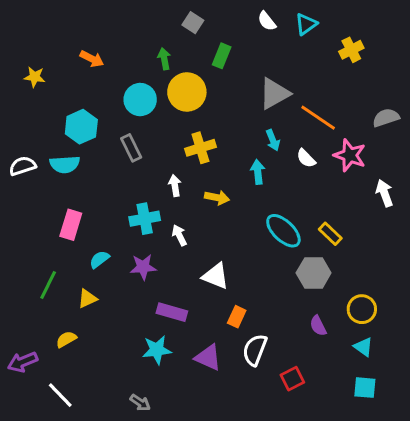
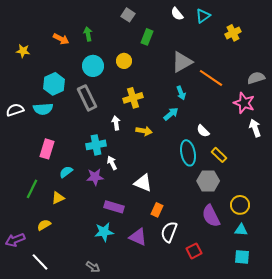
green arrow: (164, 59) -> (88, 34), moved
yellow circle: (187, 92) -> (124, 61), size x0.6
gray rectangle: (131, 148) -> (87, 98), size x1.4
pink star: (350, 155) -> (244, 103), moved
white semicircle: (306, 158) -> (203, 131), moved
cyan arrow: (258, 172) -> (171, 114), turned 56
cyan ellipse: (283, 231) -> (188, 153), turned 35
white arrow: (179, 235) -> (112, 163), moved
purple semicircle: (318, 326) -> (211, 216), size x1.6
cyan triangle: (363, 347) -> (241, 230), turned -32

